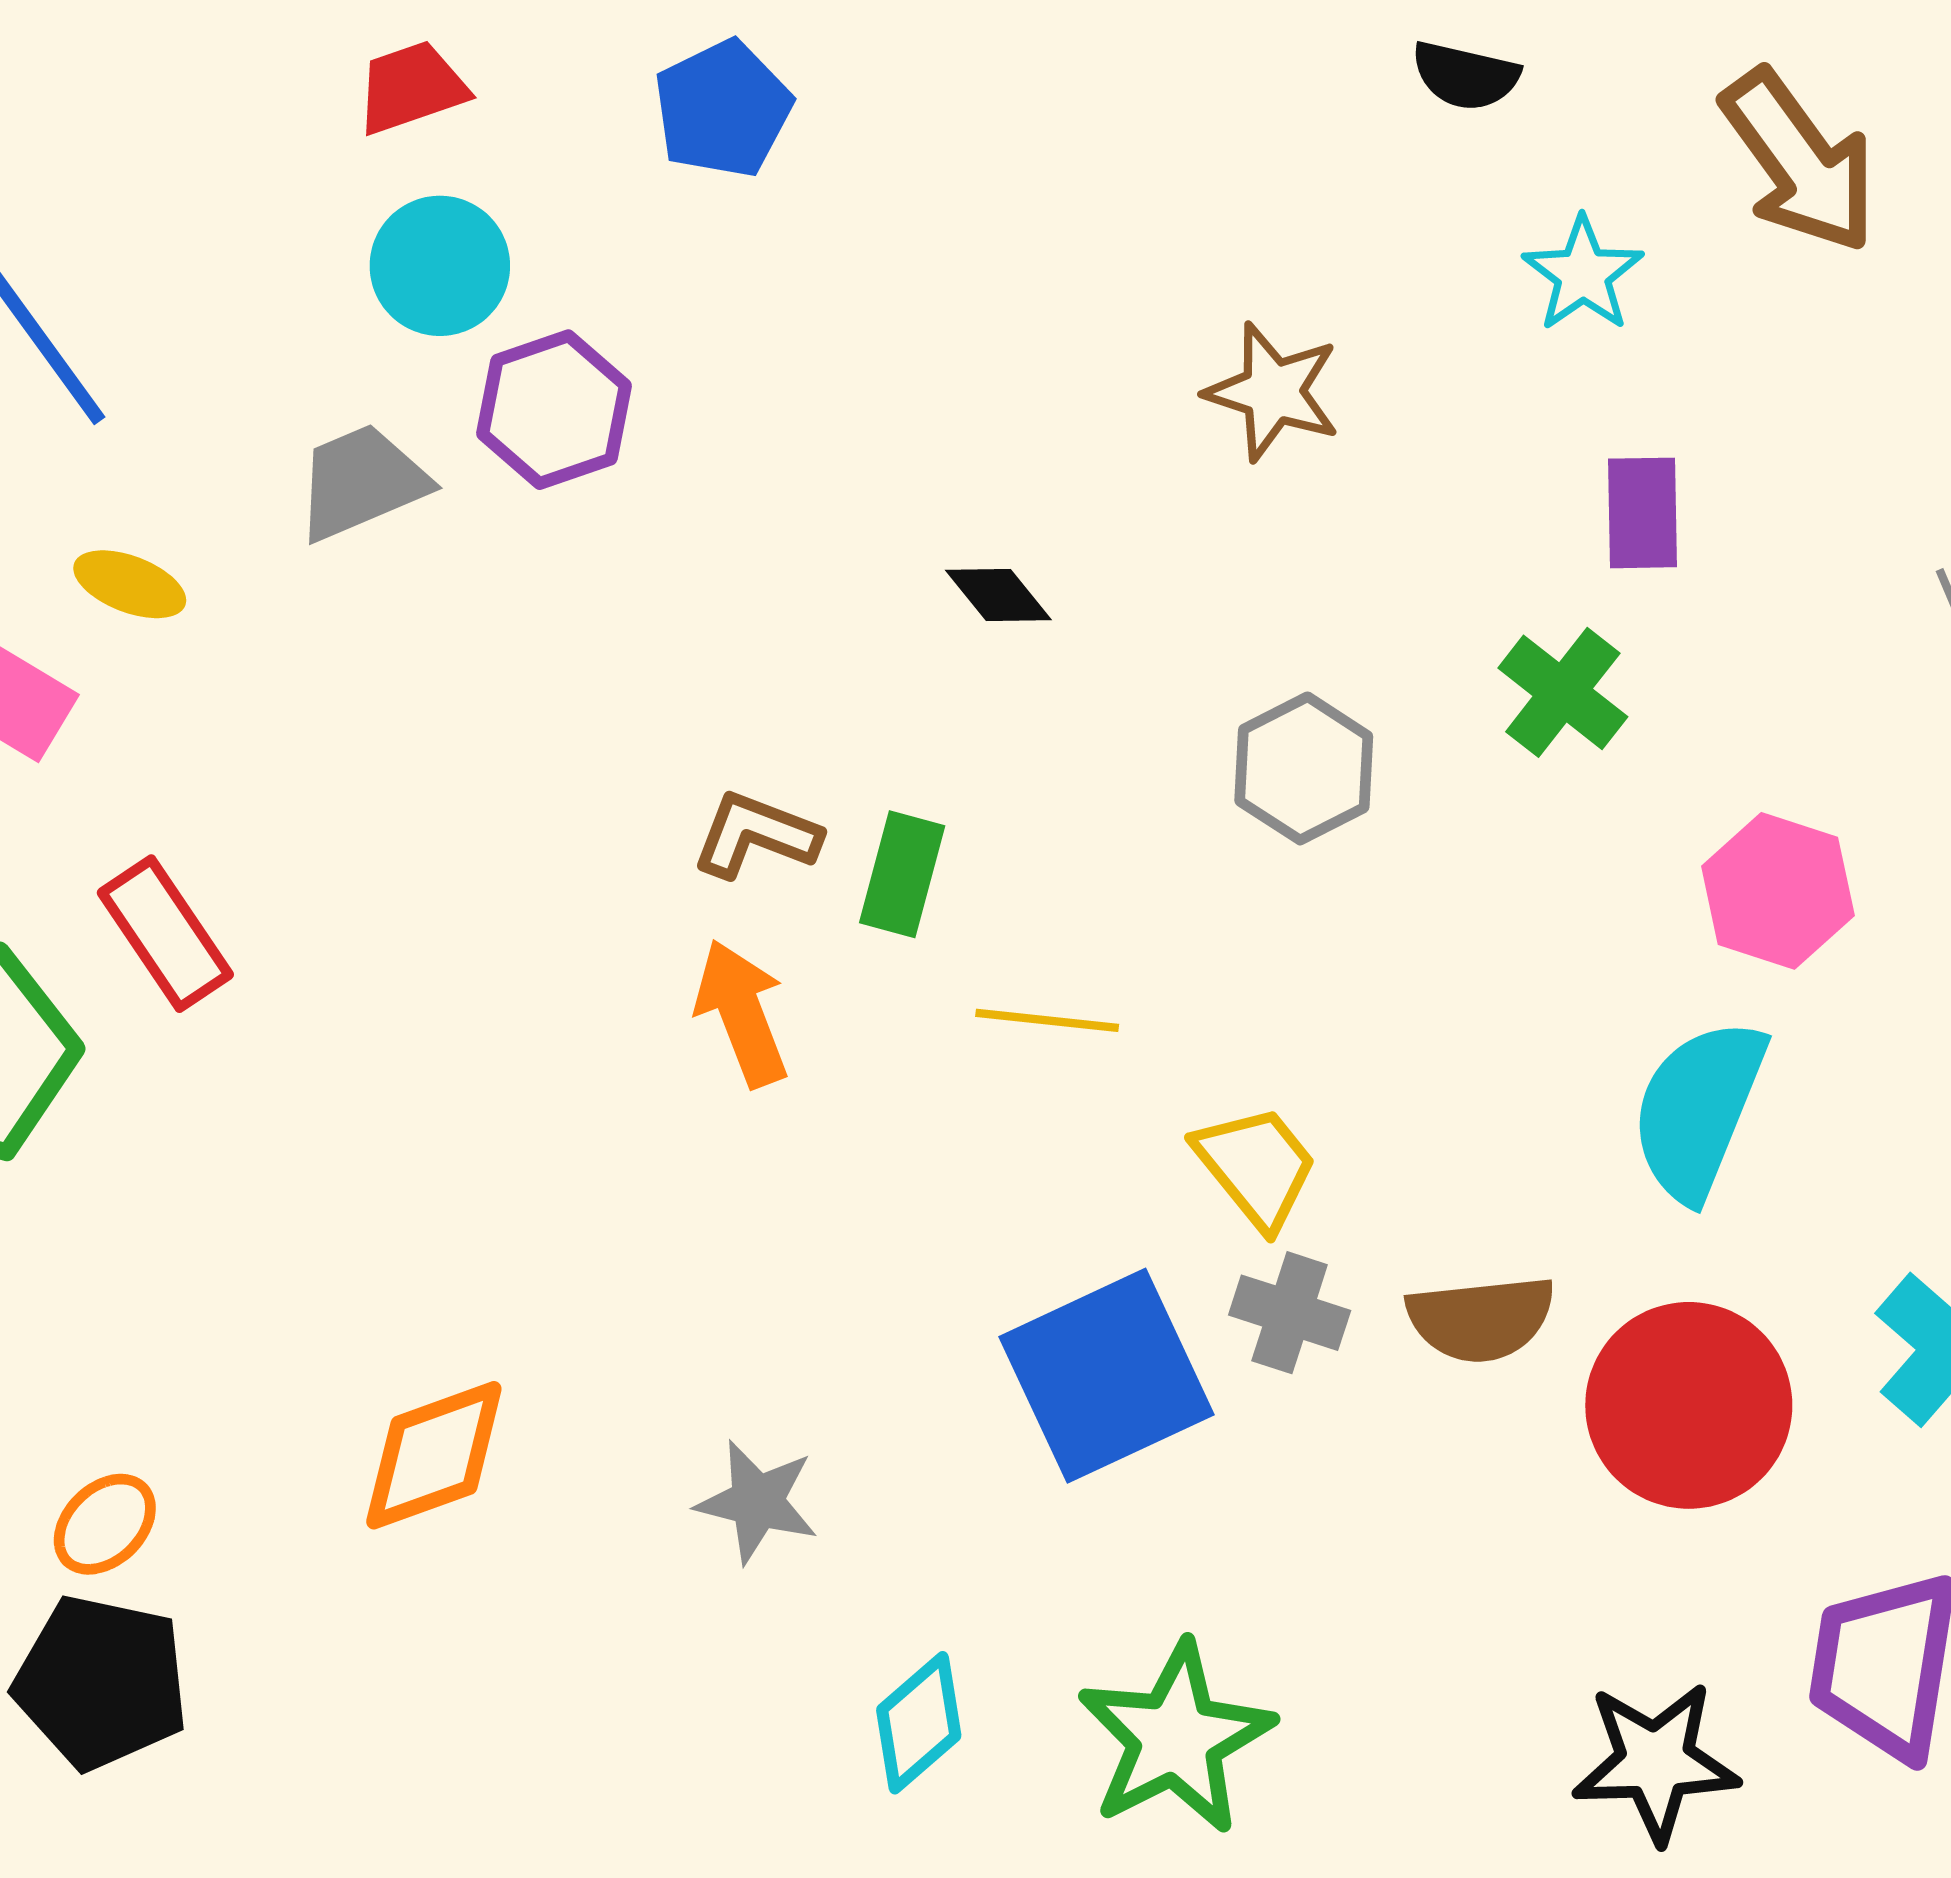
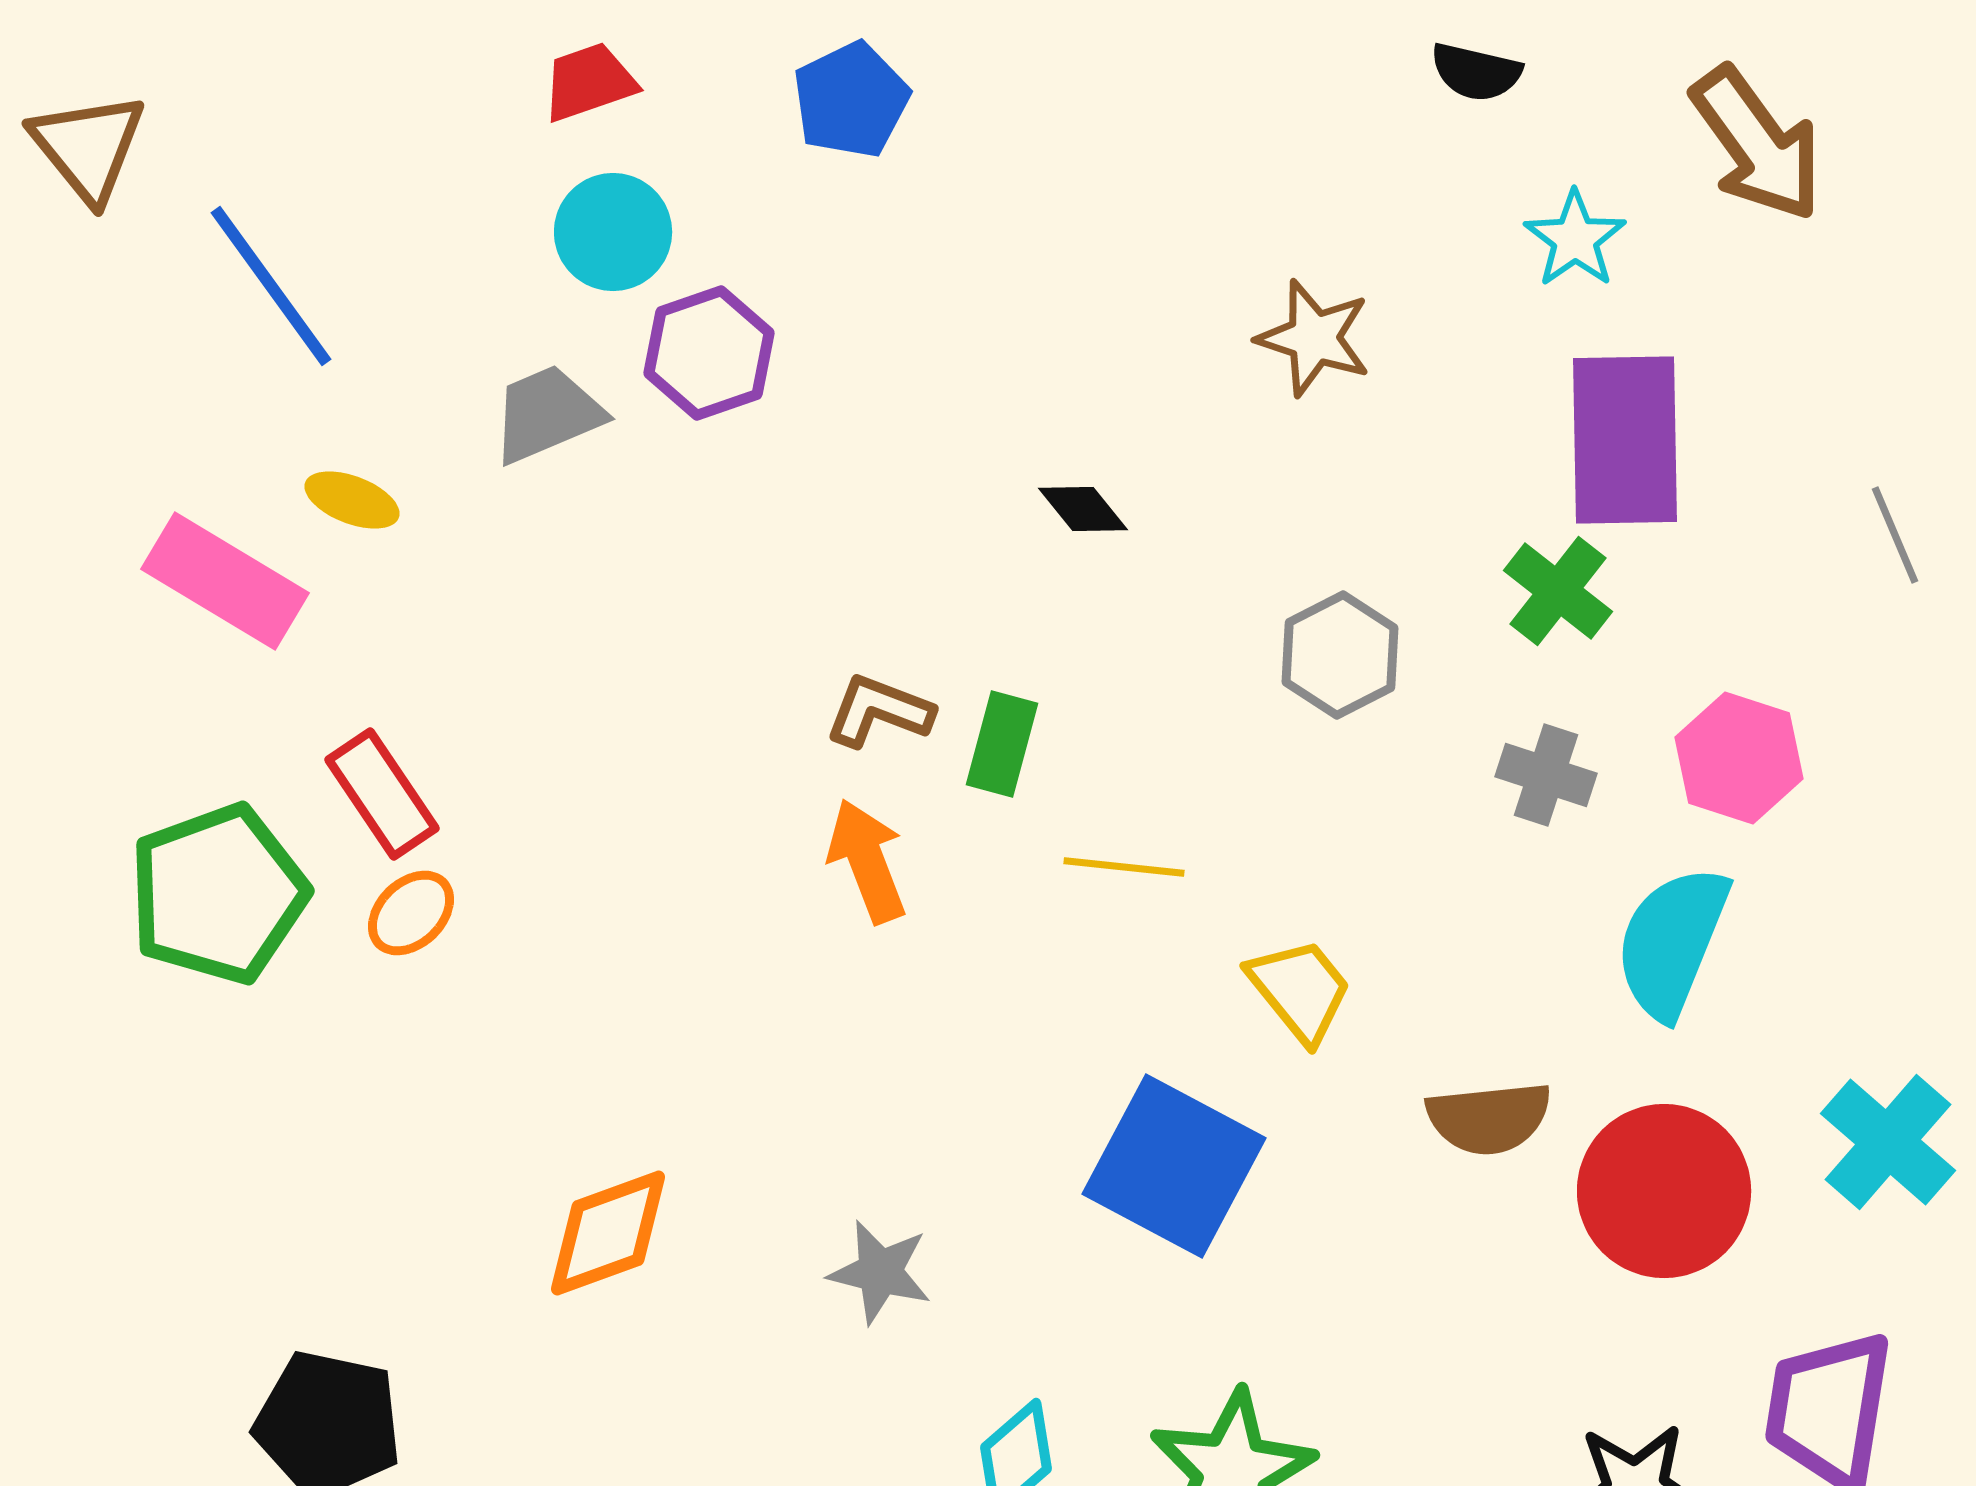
purple rectangle: (1642, 513) -> (1625, 440), size x1.8
gray cross: (1290, 1313) -> (1546, 775), moved
blue square: (1107, 1376) -> (1174, 1166), turned -37
orange ellipse: (105, 1524) -> (411, 913), moved

